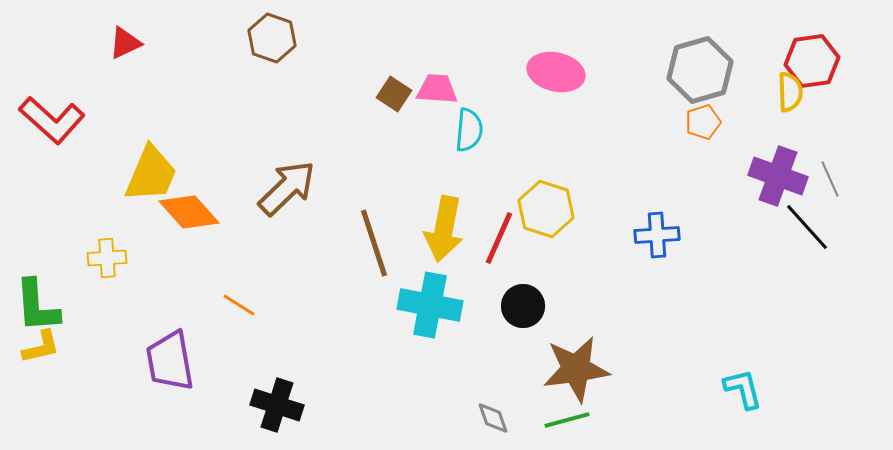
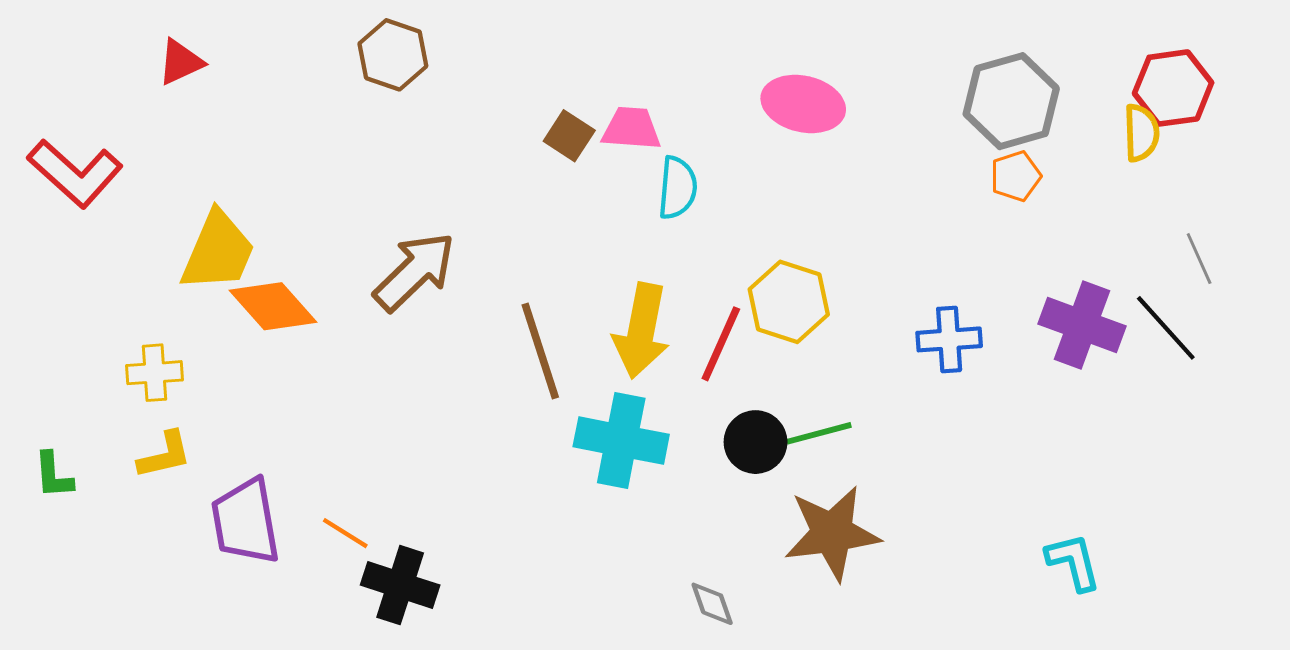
purple cross: (778, 176) -> (1082, 325), moved
orange line: (239, 305) -> (345, 533), moved
green L-shape: (37, 306) -> (53, 475), moved, size x0.6
yellow L-shape: (41, 347) -> (165, 455), moved
green line: (567, 420) -> (819, 433), moved

